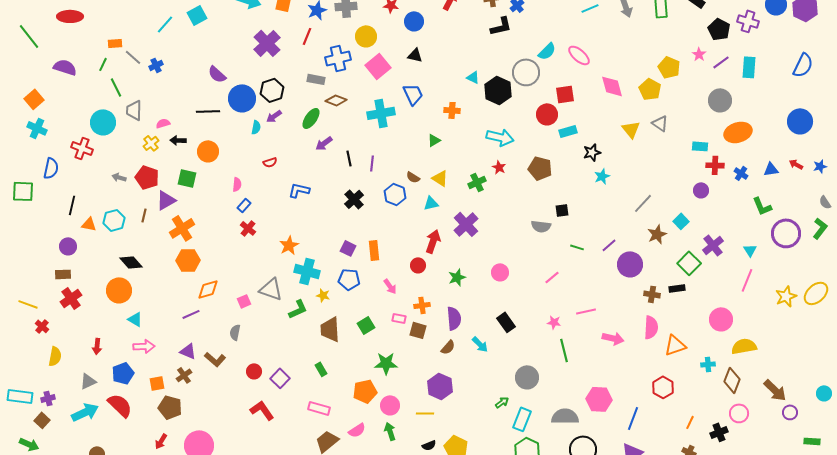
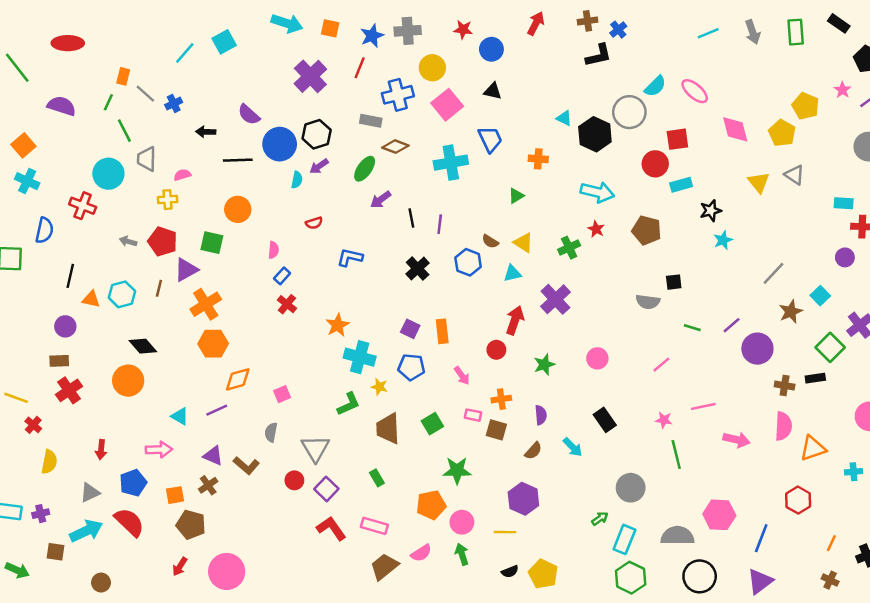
orange rectangle: (115, 43) -> (123, 76), turned -72
black arrow: (178, 140) -> (206, 132), moved
yellow cross: (151, 143) -> (168, 200), turned 35
gray triangle: (271, 289) -> (315, 448), moved, turned 40
purple semicircle: (454, 318) -> (541, 415), size x0.7
cyan triangle: (135, 319) -> (180, 416), moved
red L-shape: (262, 410) -> (331, 528), moved
brown square: (42, 420) -> (55, 552), moved, turned -35

